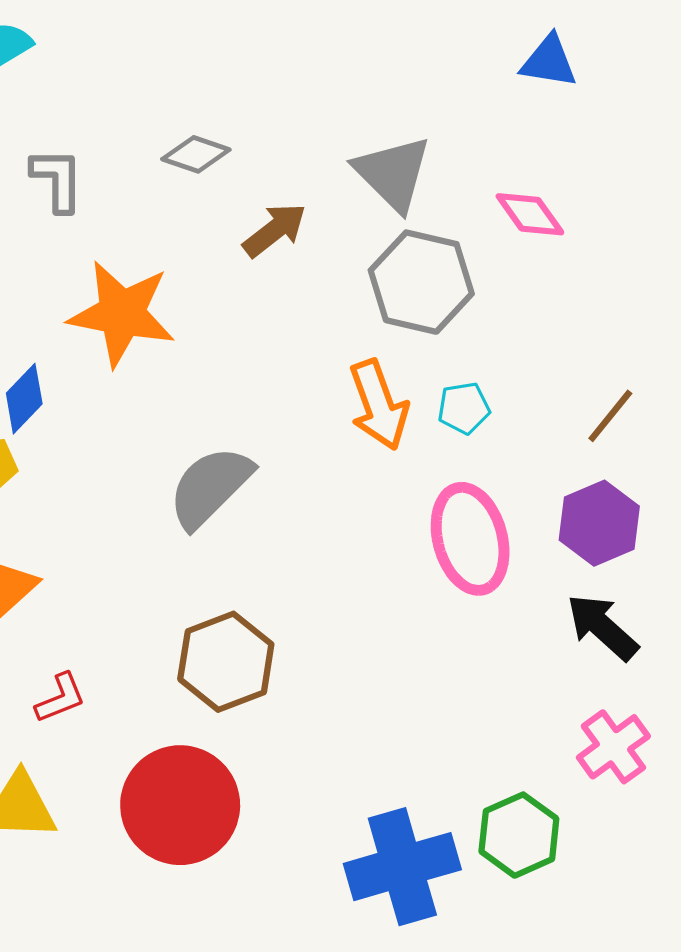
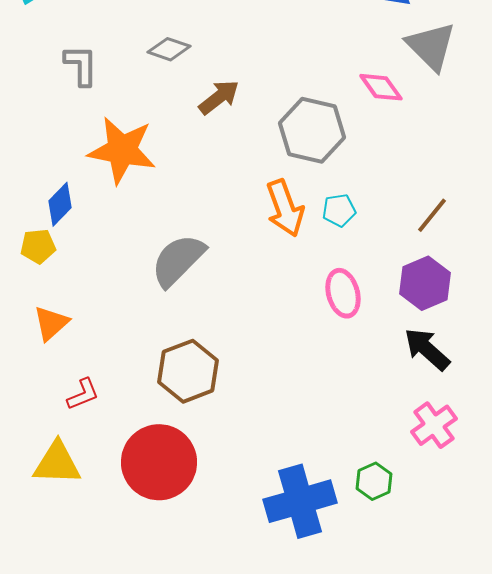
gray triangle: (393, 173) -> (431, 46), moved
pink ellipse: (470, 539) -> (343, 293), size x0.7
green hexagon: (519, 835) -> (374, 481), size x0.7

